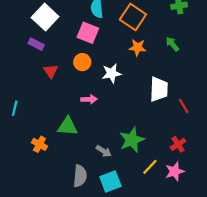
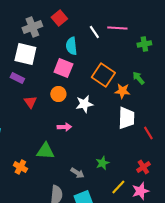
white square: (45, 17) -> (25, 54), turned -30
orange square: (133, 17) -> (103, 75), moved
orange star: (137, 47) -> (122, 91), moved
green star: (132, 140) -> (102, 163), size x0.6

